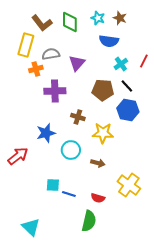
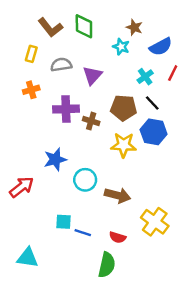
cyan star: (98, 18) -> (121, 47), moved
brown star: (120, 18) -> (134, 27), moved
blue semicircle: (109, 41) -> (161, 47), moved, turned -36
yellow rectangle: (26, 45) -> (31, 54), size x0.6
orange cross: (36, 69) -> (31, 90), moved
brown cross: (78, 117) -> (91, 121), moved
yellow star: (103, 133) -> (124, 145), moved
brown arrow: (98, 163) -> (118, 195), size x1.5
cyan triangle: (31, 227) -> (28, 258), moved, turned -36

